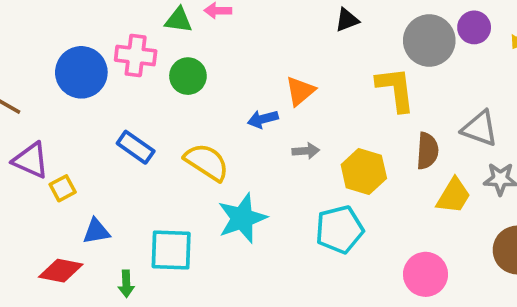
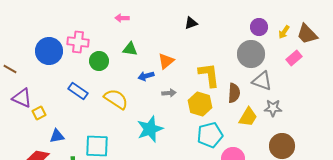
green triangle: (179, 20) -> (130, 49), moved
gray circle: (429, 41) -> (251, 54), moved
green circle: (188, 76) -> (99, 61), moved
yellow L-shape: (396, 89) -> (209, 75), moved
cyan star: (242, 218) -> (150, 129), moved
cyan pentagon: (339, 229) -> (210, 135), moved

